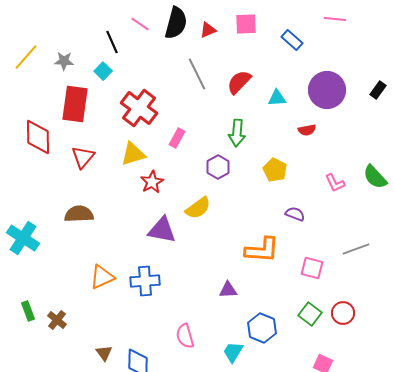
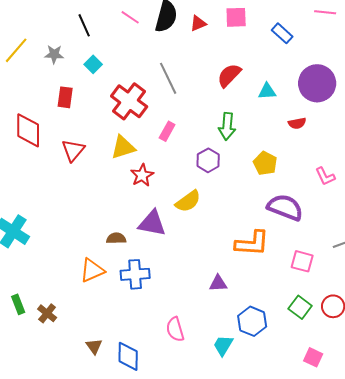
black line: (112, 42) -> (84, 25), moved
gray line: (197, 74) -> (168, 78), moved
red rectangle: (75, 104) -> (65, 97), size x0.6
brown semicircle: (79, 214) -> (116, 238), moved, size x0.7
purple semicircle: (295, 214) -> (285, 207), size x1.8

